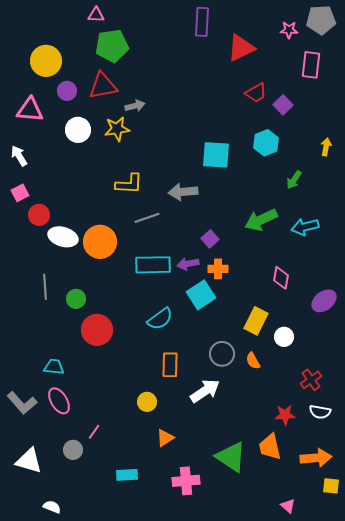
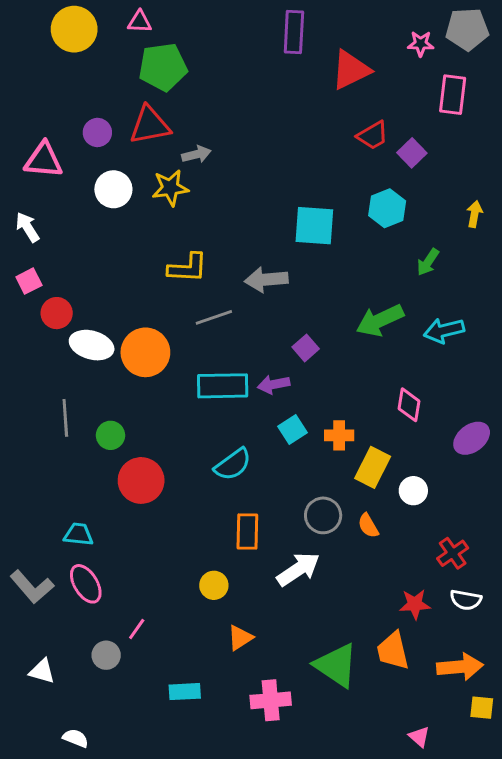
yellow circle: (46, 61) -> (74, 29), moved
orange cross: (218, 269) -> (339, 435), moved
cyan square: (201, 295) -> (292, 430), size x0.7
white triangle: (29, 461) -> (42, 671), size x0.7

